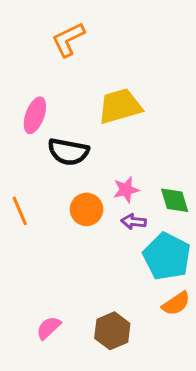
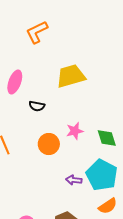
black semicircle: (68, 152) -> (37, 106), size x0.6
purple arrow: (134, 222) -> (74, 180), moved

